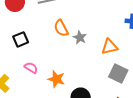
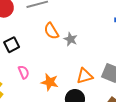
orange triangle: (110, 47) -> (85, 76), moved
pink semicircle: (31, 68) -> (24, 72), turned 40

